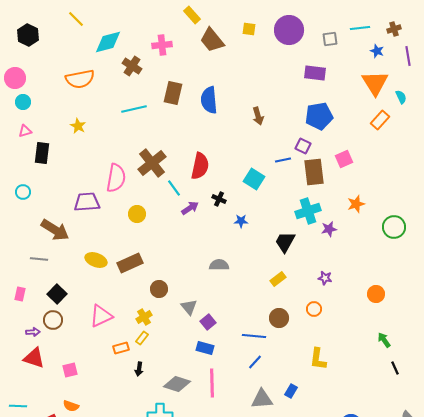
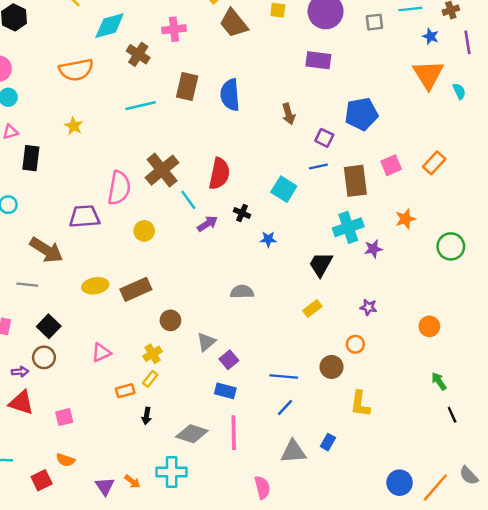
purple rectangle: (315, 73) -> (318, 60), moved
orange rectangle: (380, 120) -> (434, 163), moved
purple square: (303, 146) -> (324, 138), moved
yellow ellipse: (96, 260) -> (95, 286), turned -30
gray triangle: (189, 307) -> (206, 342), turned 30
pink triangle: (101, 316) -> (101, 353), size x0.7
brown circle: (279, 318) -> (332, 367), moved

